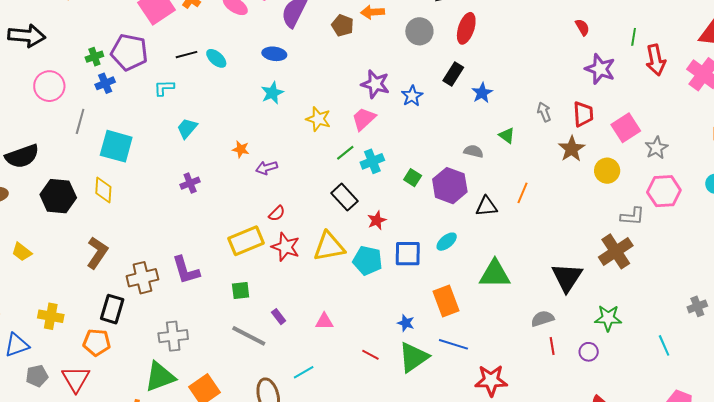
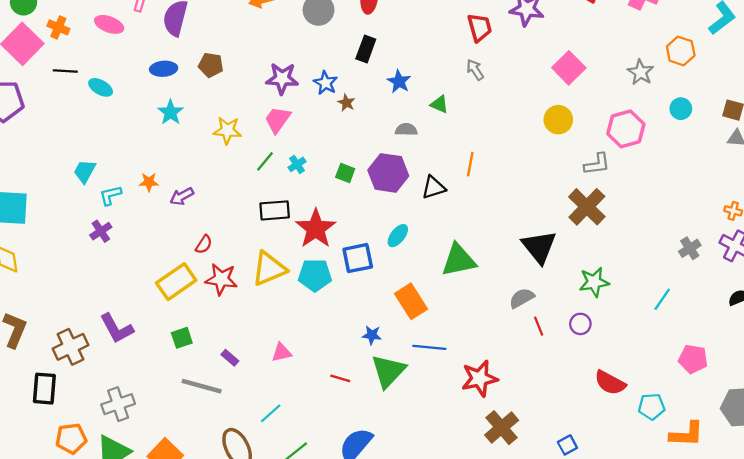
brown pentagon: (343, 25) -> (211, 65), moved
black line: (187, 55) -> (65, 71), moved, turned 30
cyan L-shape: (164, 88) -> (110, 195), moved
blue star: (482, 93) -> (399, 82), moved
red trapezoid: (583, 114) -> (480, 27), moved
gray star: (656, 148) -> (641, 72), moved
brown star: (572, 149) -> (346, 103), moved, size x0.6
cyan cross: (372, 161) -> (297, 164), size x0.7
black rectangle: (344, 197) -> (275, 210), turned -40
red star: (377, 220) -> (316, 229), size x1.8
orange pentagon: (97, 342) -> (71, 438), moved
cyan line: (664, 345) -> (662, 299), turned 70

